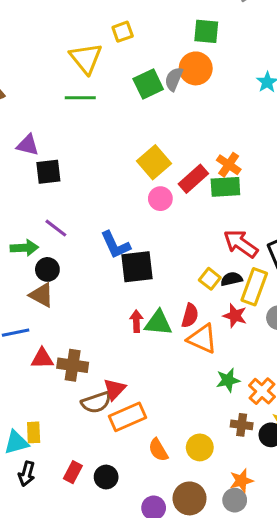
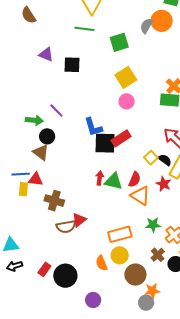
green square: (148, 84) -> (119, 42), moved
black square: (48, 172) -> (72, 65), moved
red rectangle: (193, 179) -> (121, 138), moved
black semicircle: (232, 279) -> (165, 160), turned 40
red triangle: (42, 358) -> (36, 179), moved
orange rectangle: (128, 417) -> (120, 234), moved
brown cross: (242, 425) -> (158, 255), turned 32
yellow rectangle: (34, 432) -> (23, 189), moved
yellow circle: (200, 447) -> (120, 255), moved
black arrow: (27, 474) -> (15, 266), turned 49
black circle: (106, 477) -> (65, 276), size x1.5
brown circle: (190, 498) -> (135, 275), moved

